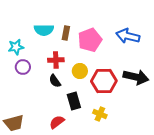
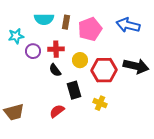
purple circle: (23, 67) -> (33, 51), moved

